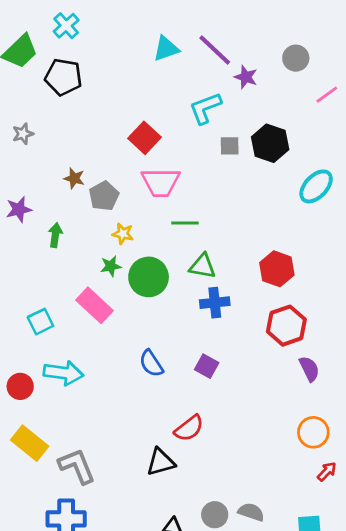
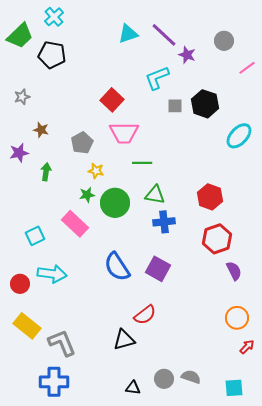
brown star: (74, 178) -> (41, 130), moved
blue semicircle: (151, 363) -> (117, 267), size x1.4
purple square: (207, 366) -> (158, 269), size x1.4

